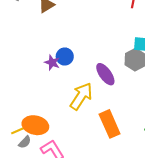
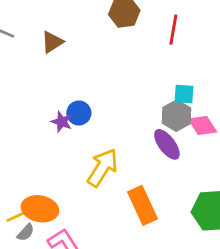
purple ellipse: (105, 74) -> (167, 144), moved

